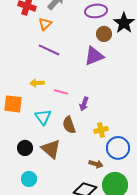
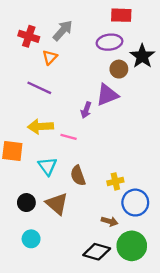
purple line: (49, 50) -> (39, 88), moved
yellow arrow: (37, 83) -> (40, 126), size x1.5
purple arrow: (84, 104) -> (86, 110), moved

